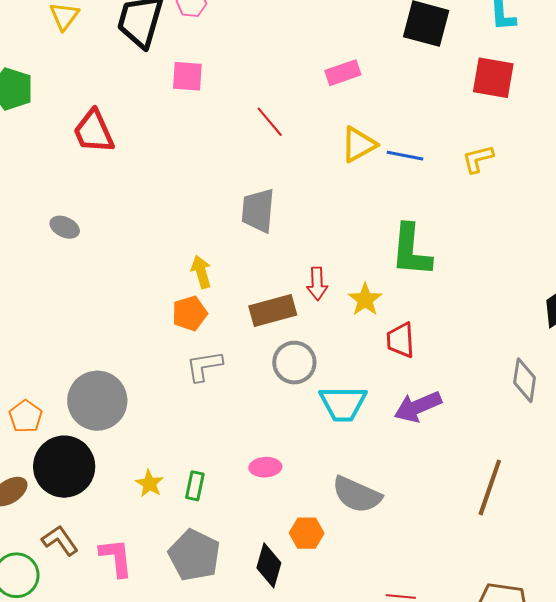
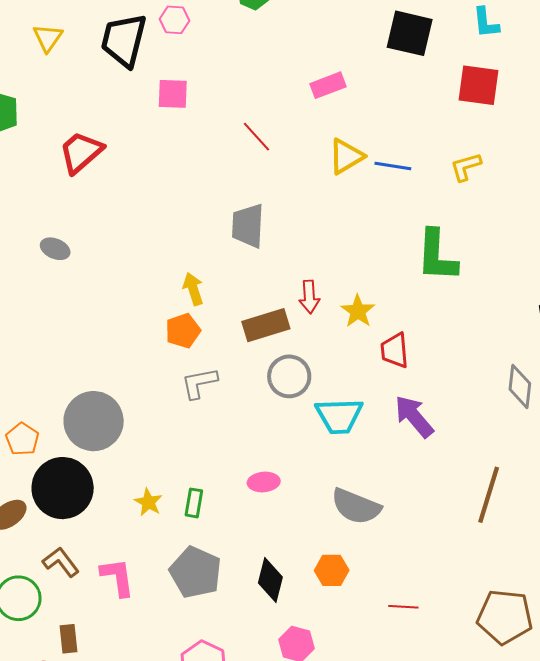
red trapezoid: (94, 132) -> (81, 152), turned 75
green L-shape: (411, 250) -> (437, 256), moved
purple arrow: (418, 407) -> (414, 416), turned 75
orange hexagon: (307, 533) -> (332, 570), moved

